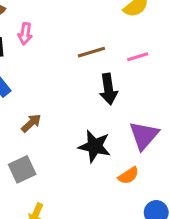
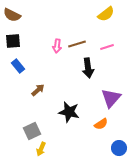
pink arrow: (25, 34) -> (57, 46), moved
black star: (95, 146) -> (69, 112), moved
gray square: (22, 169) -> (32, 131), moved

